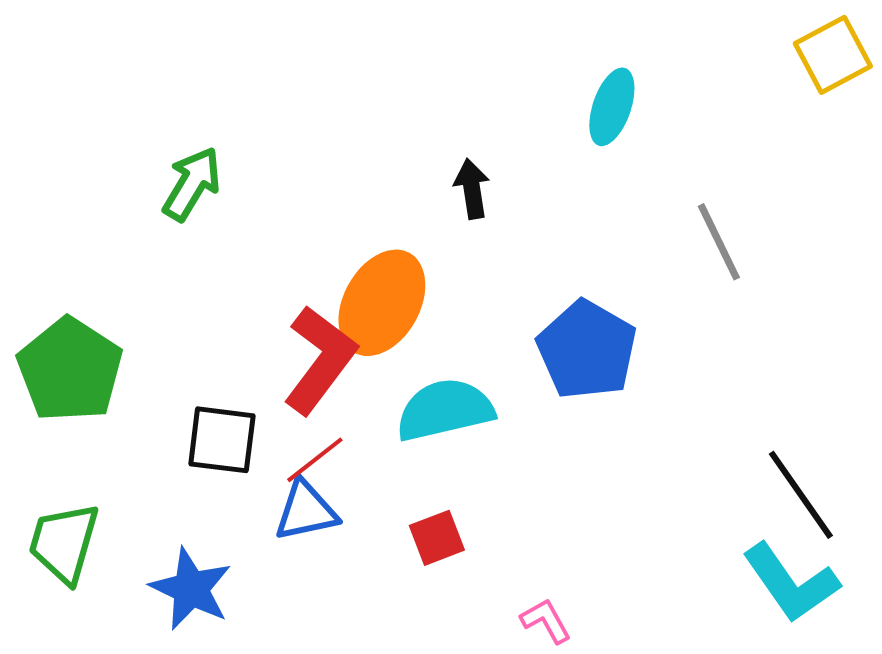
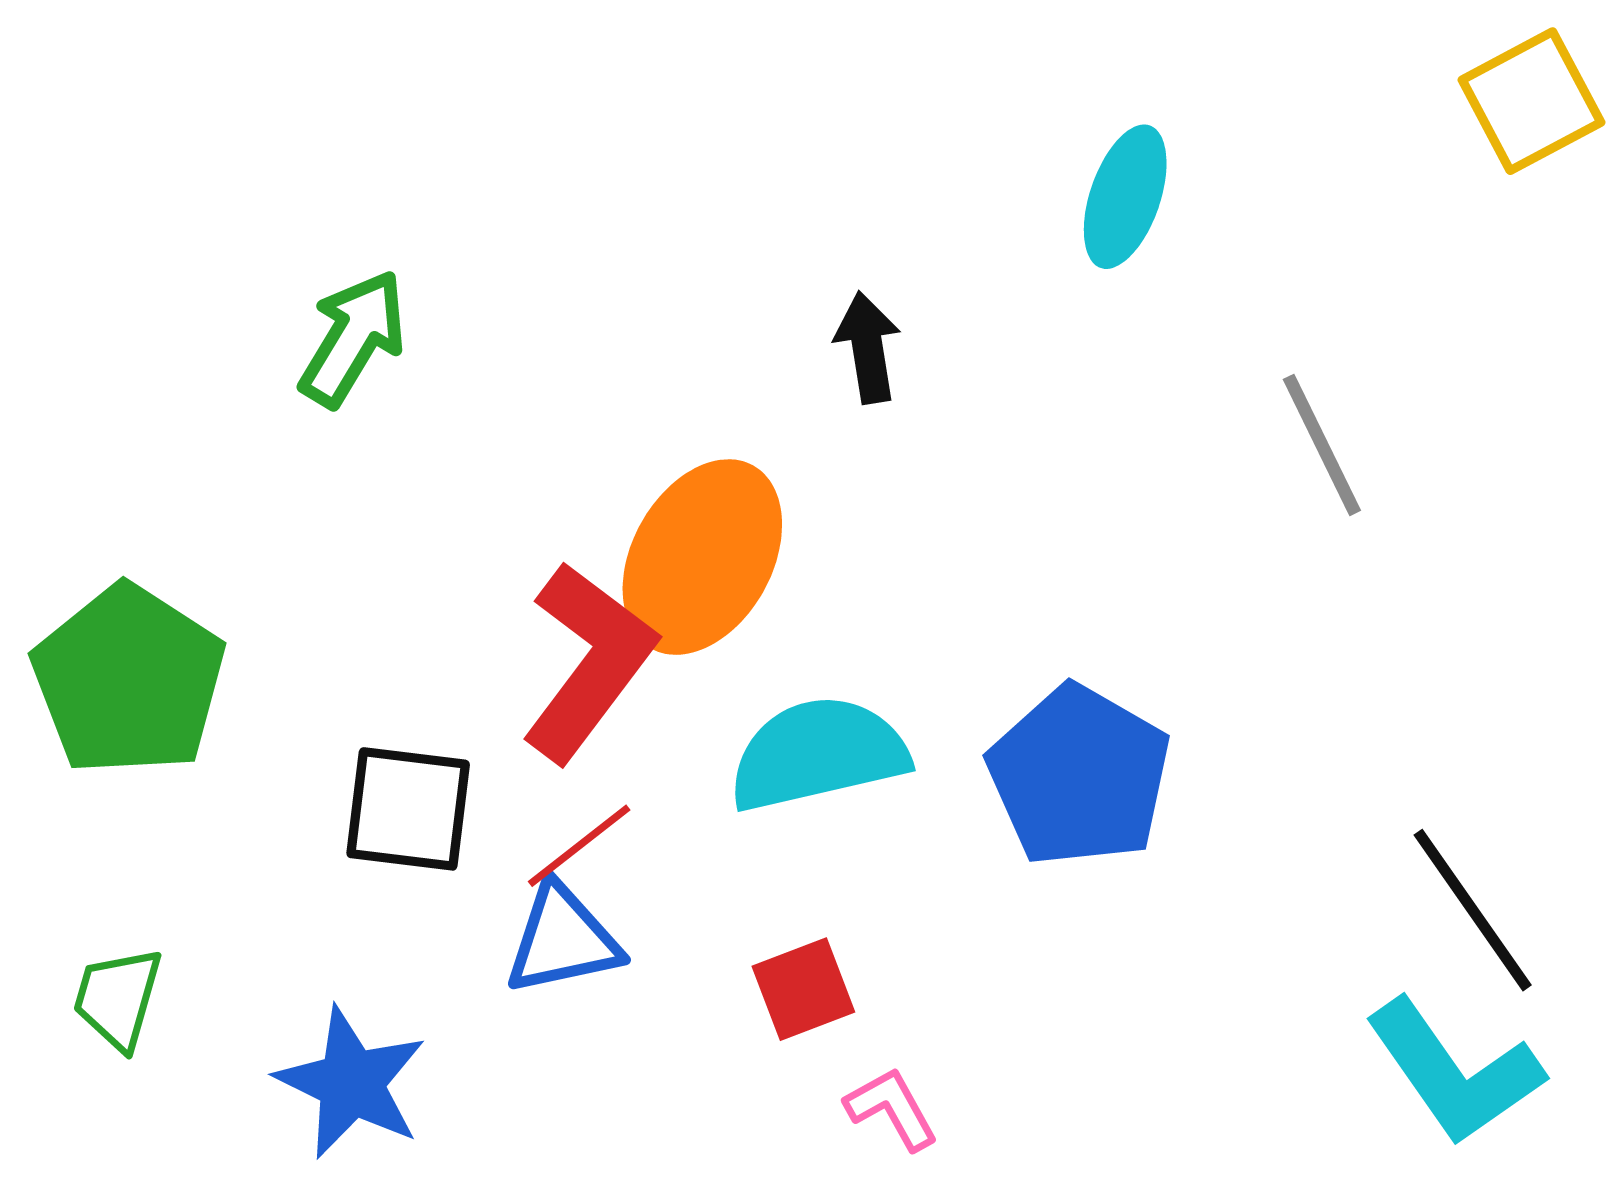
blue pentagon: (587, 350) -> (1079, 776), moved
green trapezoid: (64, 543) -> (118, 998), size x0.7
pink L-shape: (546, 621) -> (892, 1109), moved

